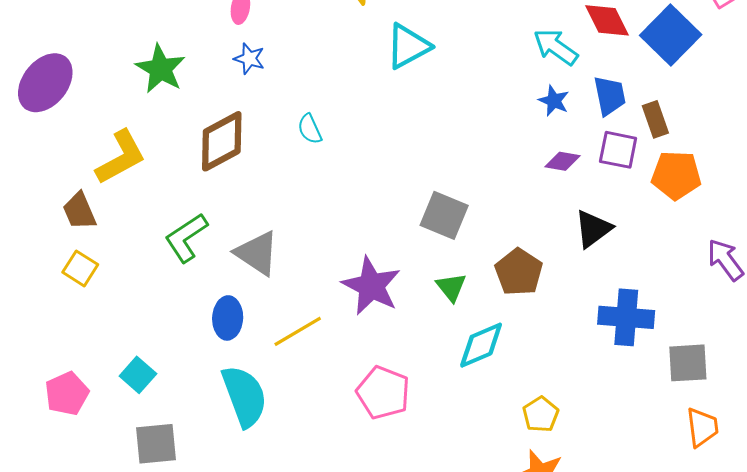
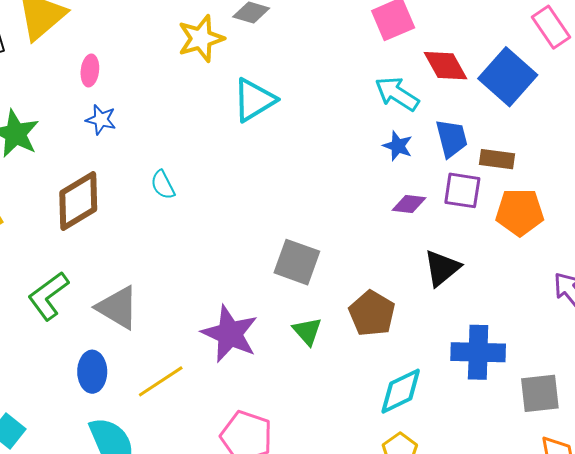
brown rectangle: (655, 119) -> (497, 159), turned -60
cyan diamond: (481, 345) -> (401, 391), moved

